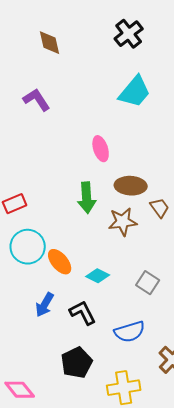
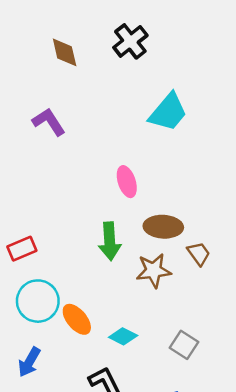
black cross: (129, 34) -> (130, 41), moved
blue arrow: (45, 305) -> (29, 362), moved

